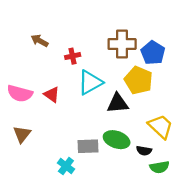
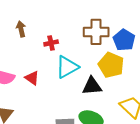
brown arrow: (40, 41) -> (21, 29), turned 49

